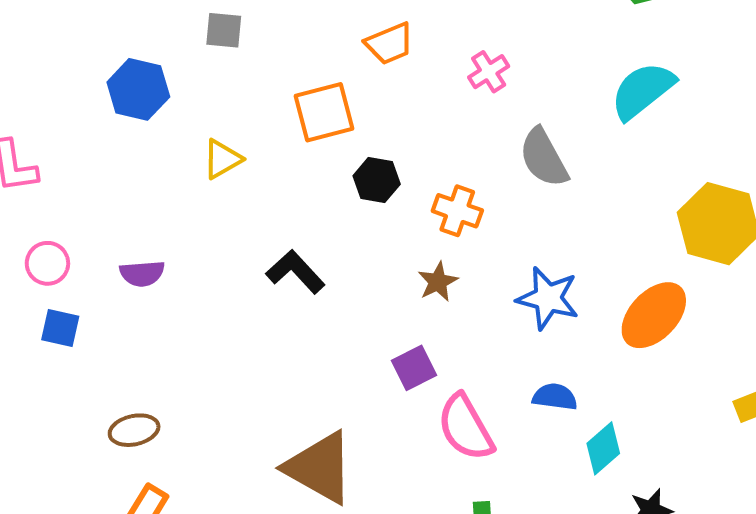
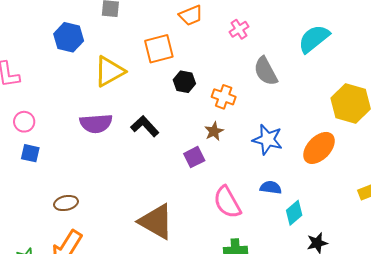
yellow triangle: (222, 159) -> (109, 71), size x1.6
purple semicircle: (142, 273) -> (96, 123), moved, size x1.5
purple square: (414, 368) -> (194, 157), moved

